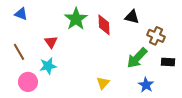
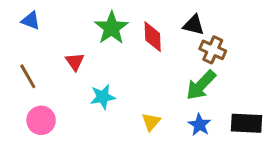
brown cross: (156, 36) -> (213, 50), moved
black rectangle: (168, 62) -> (246, 123), moved, size x1.5
cyan star: (48, 66) -> (103, 97), moved
blue star: (146, 85) -> (200, 125), moved

